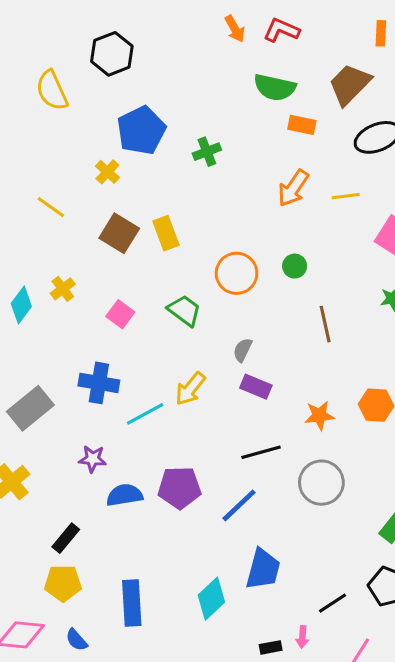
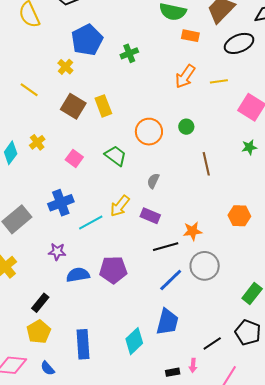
blue cross: (99, 383) -> (61, 203), turned -30
purple rectangle: (256, 387) -> (150, 216), moved
orange star: (319, 416) -> (192, 231), moved
blue line: (239, 505) -> (171, 280), moved
yellow pentagon: (63, 583) -> (39, 332), turned -30

